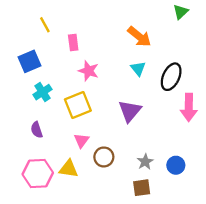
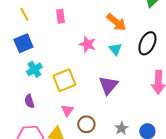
yellow line: (45, 25) -> (24, 14), moved
pink rectangle: (73, 42) -> (60, 16), moved
pink star: (89, 71) -> (87, 44), moved
black ellipse: (171, 77) -> (147, 43), moved

